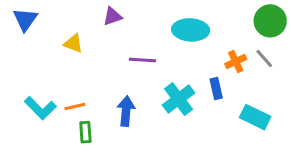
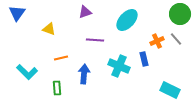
purple triangle: (112, 16) -> (85, 12), moved
cyan ellipse: (191, 30) -> (127, 20), turned -50
cyan cross: (179, 99) -> (119, 66), turned -30
orange line: (75, 107) -> (61, 58), moved
cyan rectangle: (255, 117) -> (170, 90), moved

